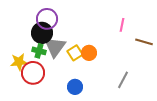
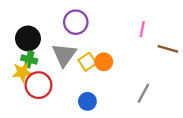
purple circle: (47, 19) -> (76, 22), moved
black circle: (42, 33) -> (28, 38), moved
green cross: (39, 51) -> (29, 59), moved

